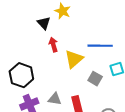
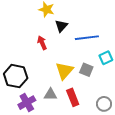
black triangle: (44, 23) -> (61, 26), moved, turned 32
yellow triangle: (74, 59) -> (64, 71), moved

